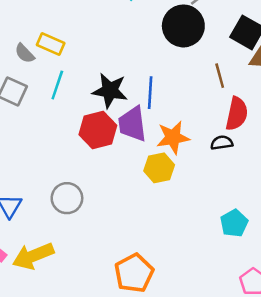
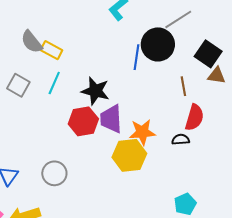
gray semicircle: (25, 53) -> (32, 42), moved, size x1.4
blue line: (150, 93) -> (137, 57), moved
yellow hexagon: (159, 168) -> (129, 155), size x1.4

